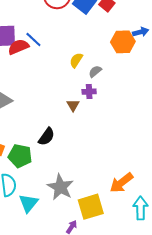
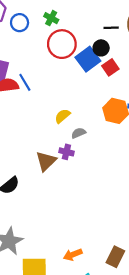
brown triangle: (73, 105) -> (46, 161), size x1.5
orange arrow: (121, 183) -> (73, 255), size x0.7

